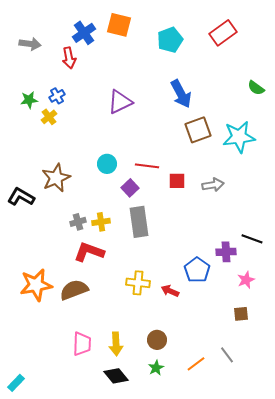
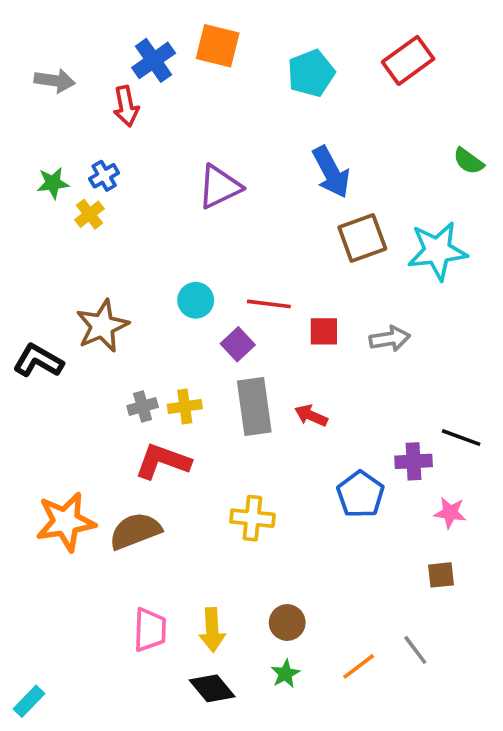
pink star: (246, 280) -> (450, 513), turned 30
red arrow: (170, 291) -> (311, 416), moved

